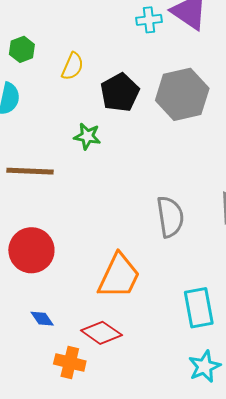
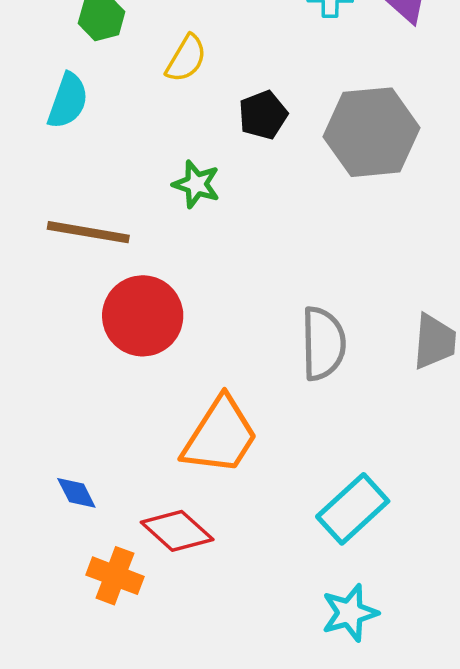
black pentagon: (120, 92) -> (263, 115), size x0.7
red circle: (31, 250) -> (143, 316), moved
cyan rectangle: (199, 308) -> (353, 509), turned 51

